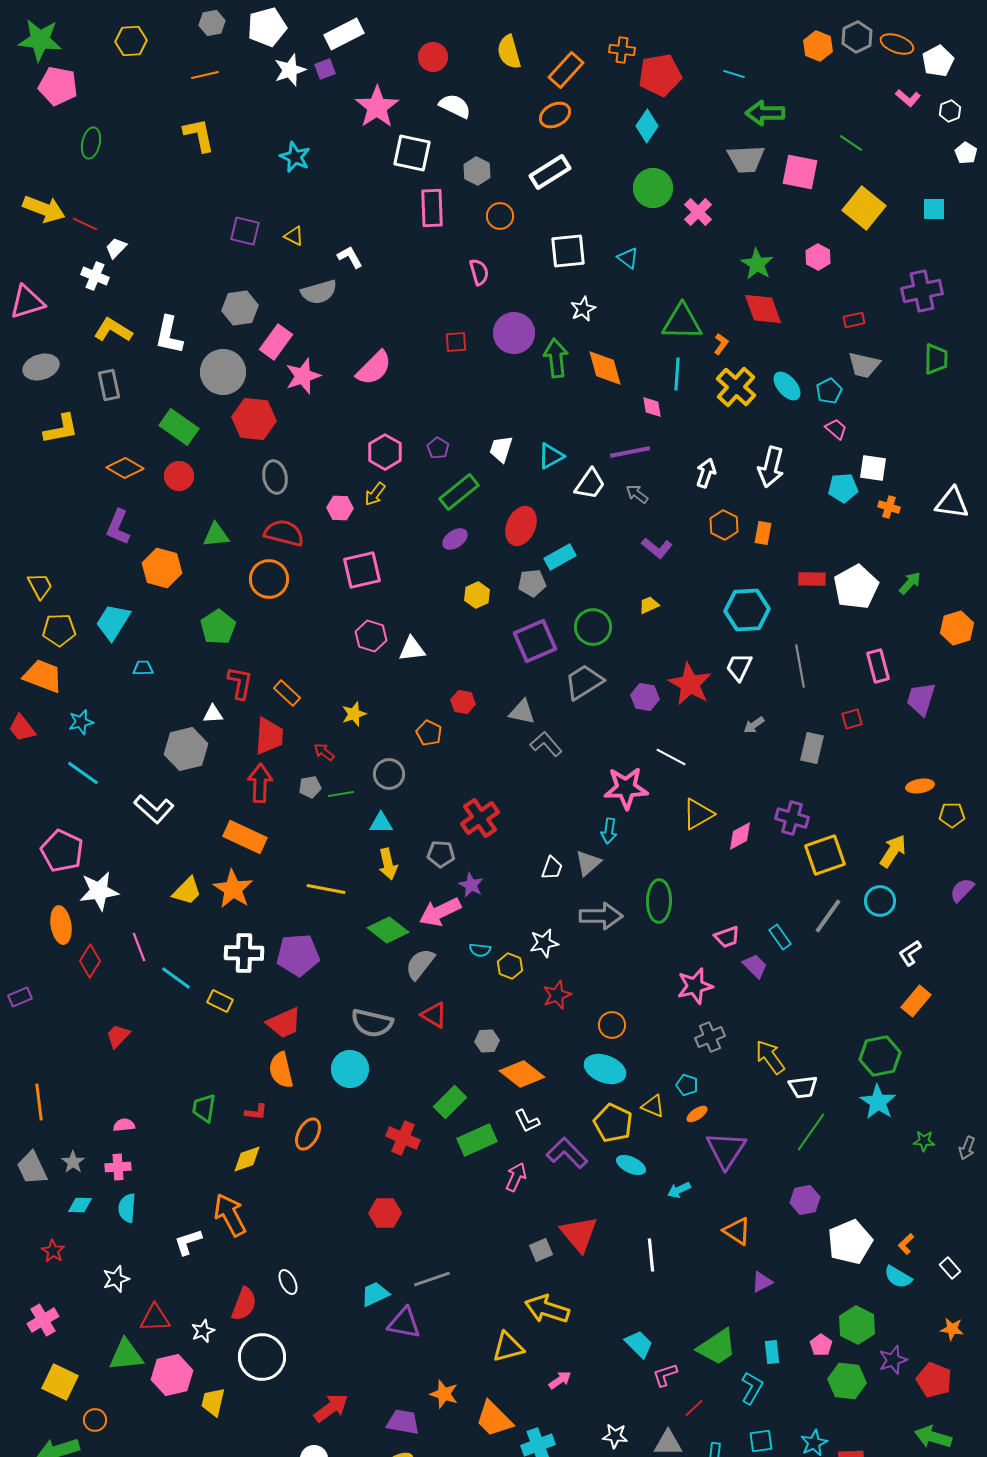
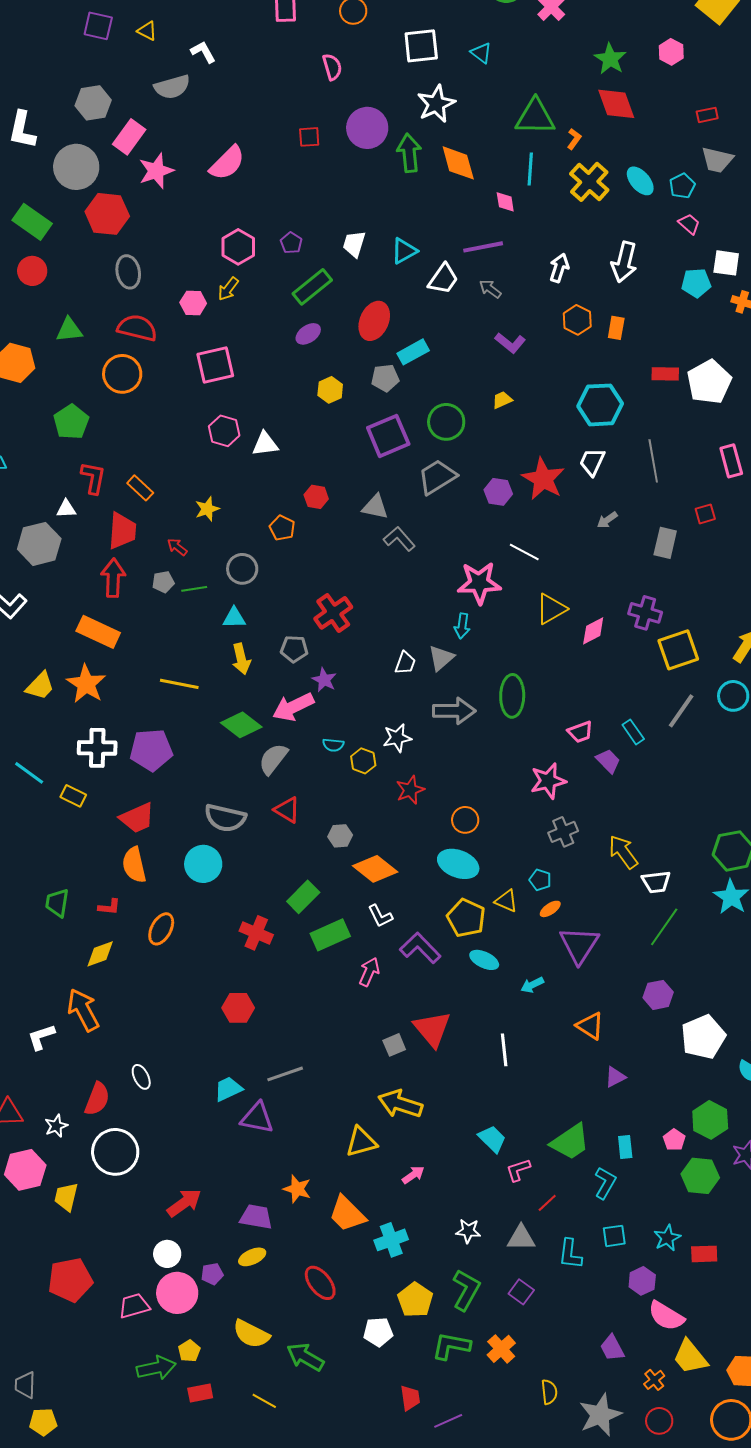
white star: (583, 309) -> (436, 104), size x1.5

